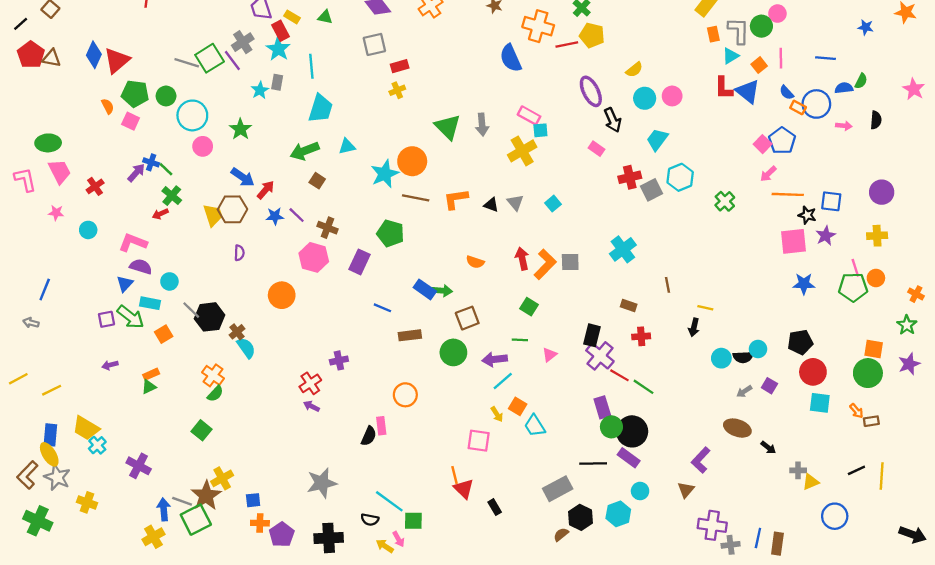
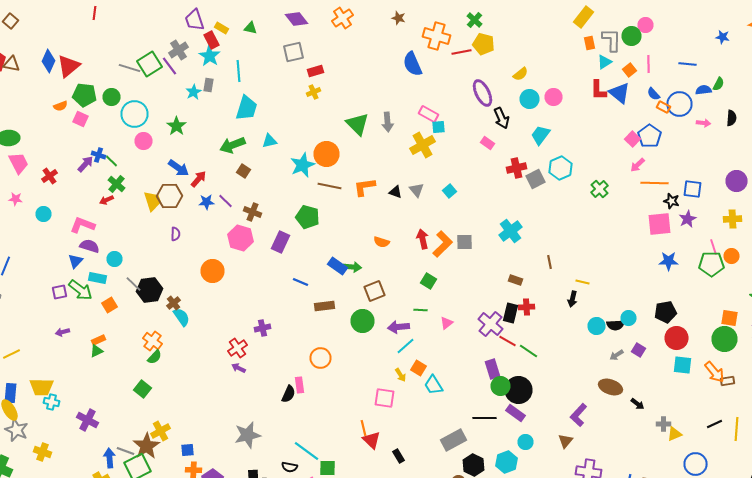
orange semicircle: (108, 106) -> (60, 106), turned 96
black rectangle: (592, 335) -> (510, 313), moved
orange arrow: (856, 411) -> (714, 372), size x1.6
yellow trapezoid: (86, 428) -> (42, 387), turned -30
cyan cross: (97, 445) -> (52, 402), turned -35

